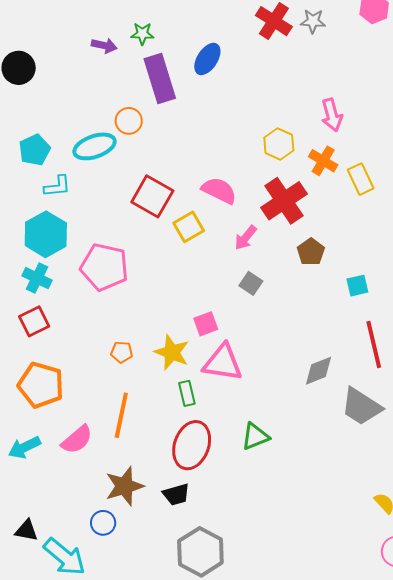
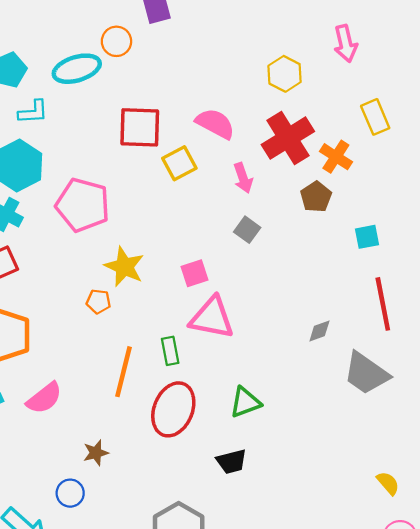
orange cross: (323, 161) -> (336, 157), moved
red square: (152, 196) -> (140, 127), turned -30
pink arrow: (246, 238) -> (243, 178), turned -60
yellow star: (172, 352) -> (124, 267), moved
gray diamond: (319, 371) -> (319, 331), size x0.7
orange line: (121, 415) -> (123, 372), moved
brown star: (124, 486) -> (96, 453), size x0.6
black trapezoid: (176, 494) -> (232, 462), moved

